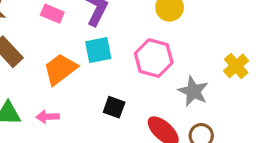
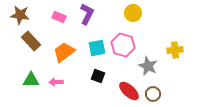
cyan square: (98, 50) -> (97, 48), moved
yellow cross: (236, 66) -> (175, 50), turned 35

